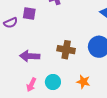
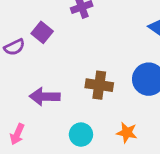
purple square: (29, 14) -> (42, 32), turned 32
pink arrow: (31, 85) -> (17, 134), moved

